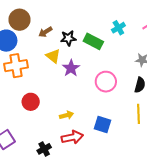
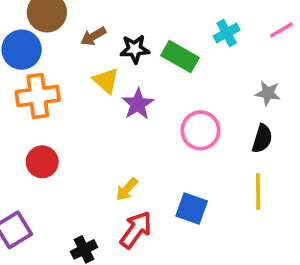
red circle: (31, 102) -> (42, 162), moved
yellow arrow: (67, 115) -> (127, 189), turned 144
red arrow: (72, 137) -> (136, 230), turned -45

